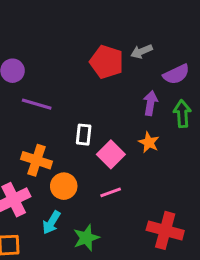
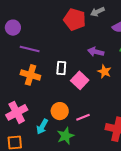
purple arrow: (150, 103) -> (96, 52), moved, turned -84
orange cross: (36, 160) -> (30, 75), moved
orange circle: (64, 186) -> (60, 111), moved
pink line: (111, 192) -> (83, 117), moved

